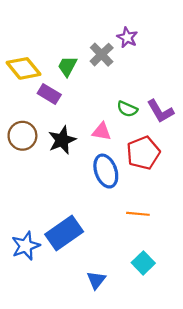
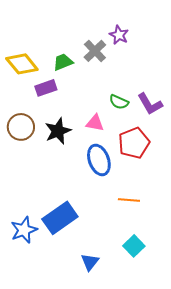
green trapezoid: (67, 66) -> (63, 62), turned 40
purple rectangle: (49, 94) -> (46, 88), turned -50

